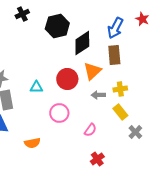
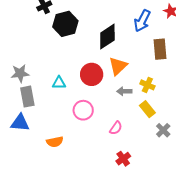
black hexagon: (57, 26) -> (65, 24), moved
brown rectangle: (114, 55) -> (160, 49), moved
yellow cross: (120, 89) -> (147, 85), turned 32

